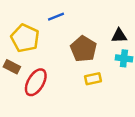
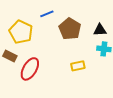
brown pentagon: (83, 49) -> (70, 29), moved

